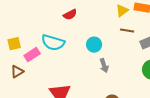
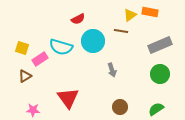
brown line: (127, 31) -> (121, 31), moved
yellow square: (14, 44) -> (22, 48), turned 32
cyan circle: (94, 45) -> (93, 41), moved, size x1.5

